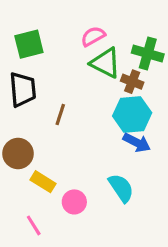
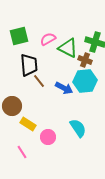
pink semicircle: (93, 36) -> (48, 39), moved
black trapezoid: (23, 89) -> (29, 65), moved
brown line: (60, 114) -> (39, 81), turned -56
blue arrow: (137, 143) -> (64, 88), moved

